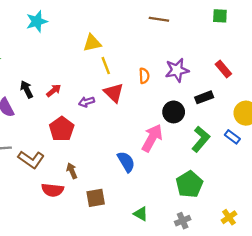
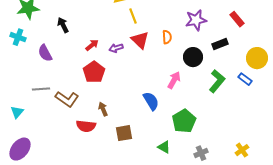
orange semicircle: (144, 76) -> (167, 37), moved
black arrow: (27, 89) -> (63, 25), moved
red arrow: (54, 90) -> (92, 45), moved
pink arrow: (152, 138) -> (174, 80), size x0.7
green pentagon: (189, 184) -> (184, 121), moved

